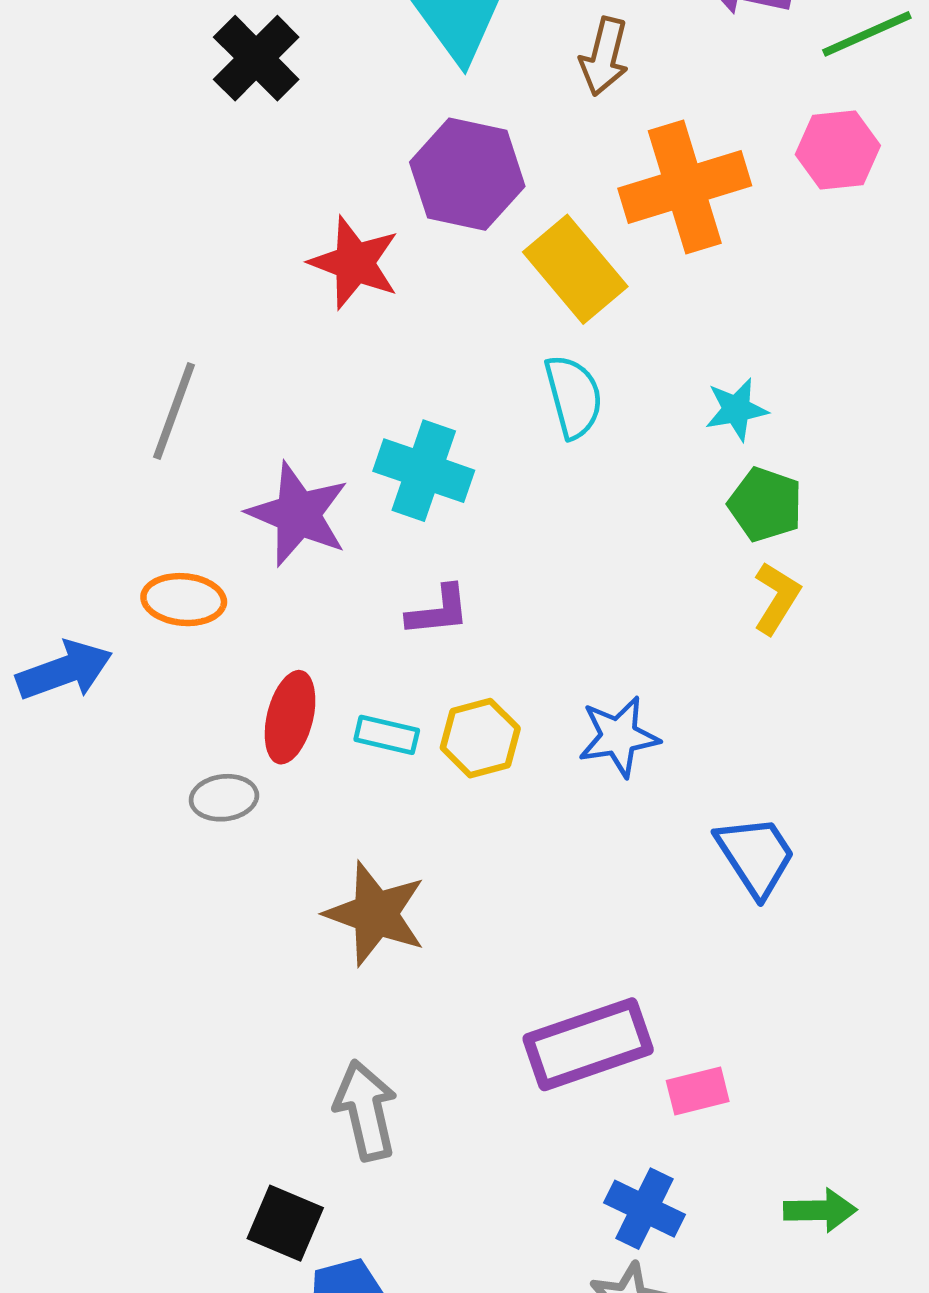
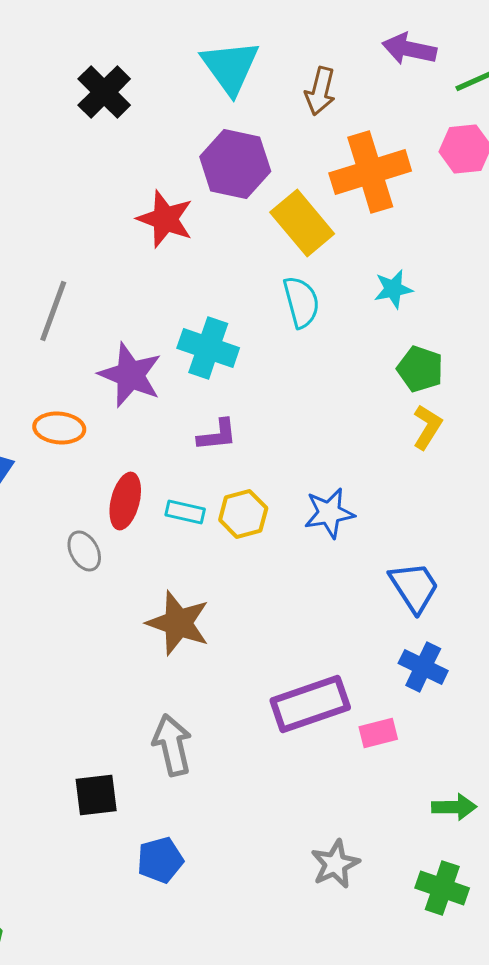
cyan star: (736, 409) -> (393, 289), moved
gray ellipse: (224, 798) -> (84, 551), turned 69
blue cross: (645, 1209) -> (423, 667), moved
black square: (285, 1223) -> (96, 795), moved, turned -30

